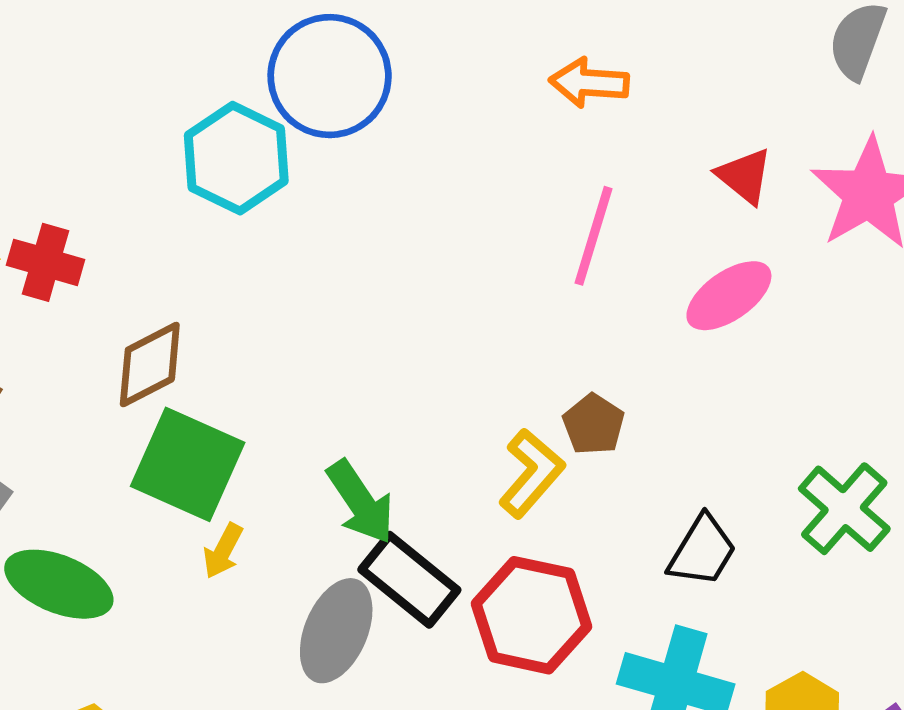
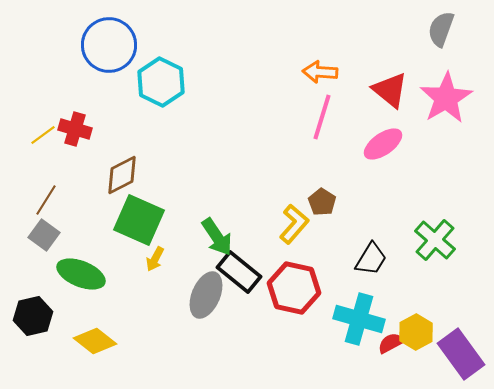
blue circle: (330, 76) -> (109, 45), moved
orange arrow: (589, 83) -> (320, 72), moved
red triangle: (744, 176) -> (390, 90), size x1.4

